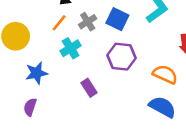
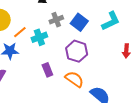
orange line: (59, 23) -> (20, 32), moved
orange semicircle: (165, 74) -> (74, 79), moved

